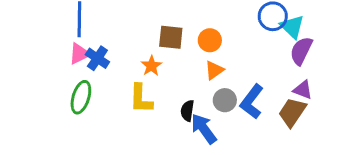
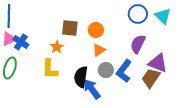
cyan triangle: (292, 27) -> (163, 16), moved
purple semicircle: (301, 51) -> (138, 44), moved
purple triangle: (303, 90) -> (158, 63), size x1.5
black semicircle: (187, 111) -> (81, 77), size x1.5

